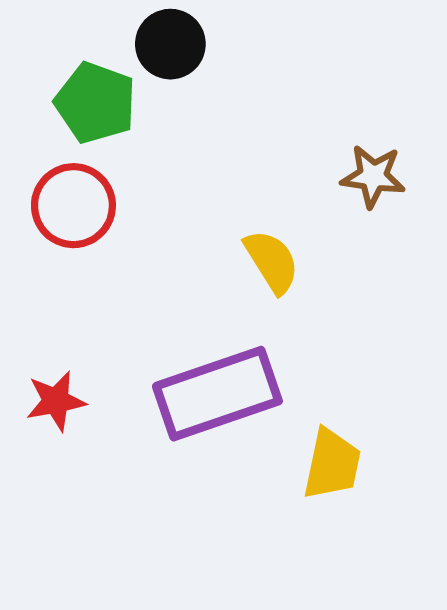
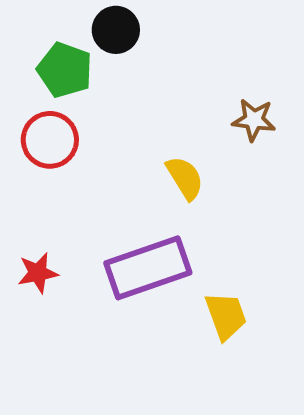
yellow trapezoid: (332, 464) -> (226, 316), turned -32

